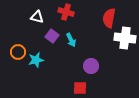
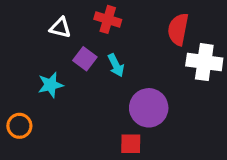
orange circle: (18, 52) -> (19, 126), moved
cyan star: (36, 60) -> (51, 85), moved
purple circle: (91, 66) -> (149, 108), size x1.5

